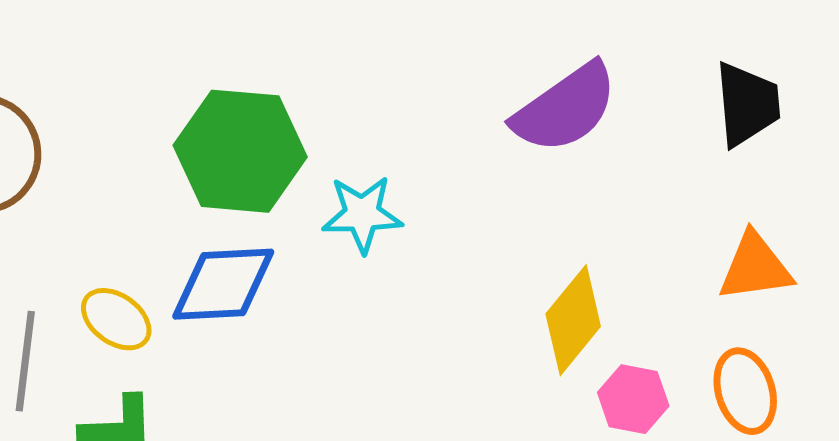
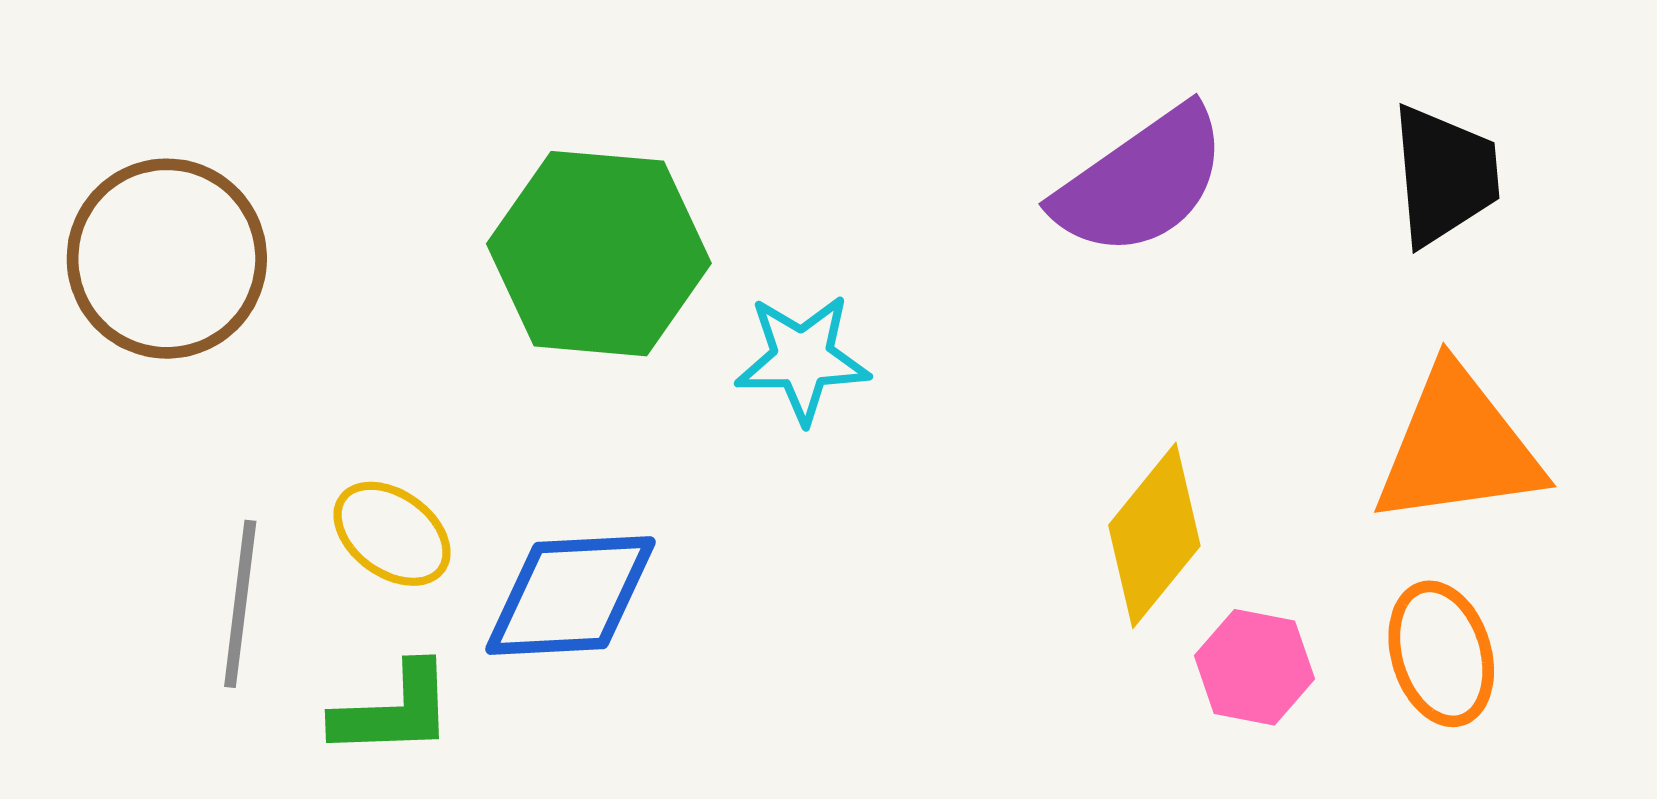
orange triangle: (755, 267) -> (1458, 447), size x1.4
blue diamond: (223, 284) -> (570, 596), moved

